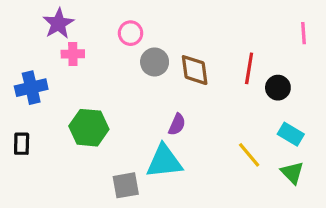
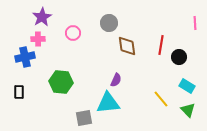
pink circle: (131, 33) -> (73, 33), moved
pink cross: (73, 54) -> (38, 39), moved
gray circle: (155, 62) -> (109, 23), moved

